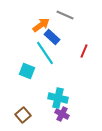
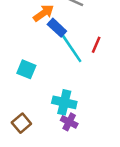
cyan line: (45, 53) -> (72, 49), moved

